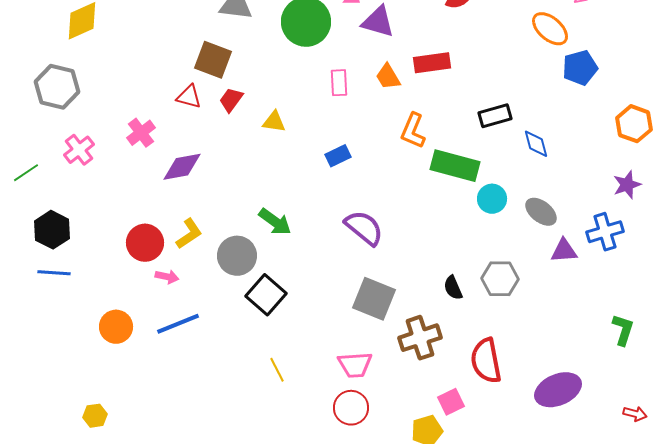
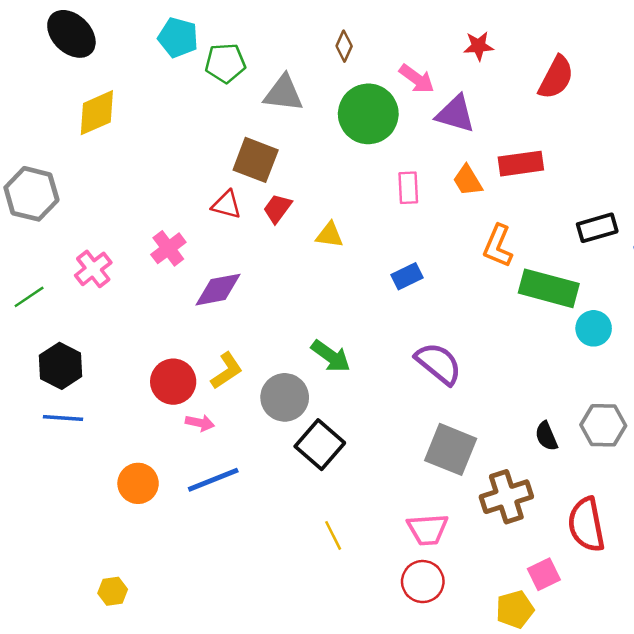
gray hexagon: (57, 87) -> (31, 194), moved

